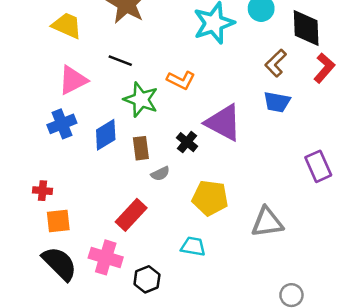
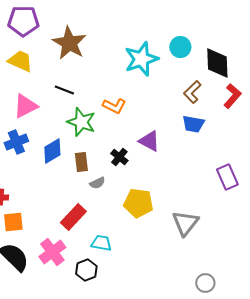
purple triangle: (223, 123) -> (149, 141), size x0.7
gray triangle: (267, 222) -> (185, 223), turned -44
cyan trapezoid: (193, 247) -> (101, 243), moved
pink cross: (106, 257) -> (52, 252), turned 36

